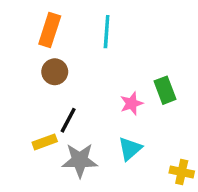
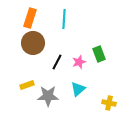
brown circle: (55, 72) -> (33, 43), size x1.5
black line: (68, 120) -> (57, 62), moved

